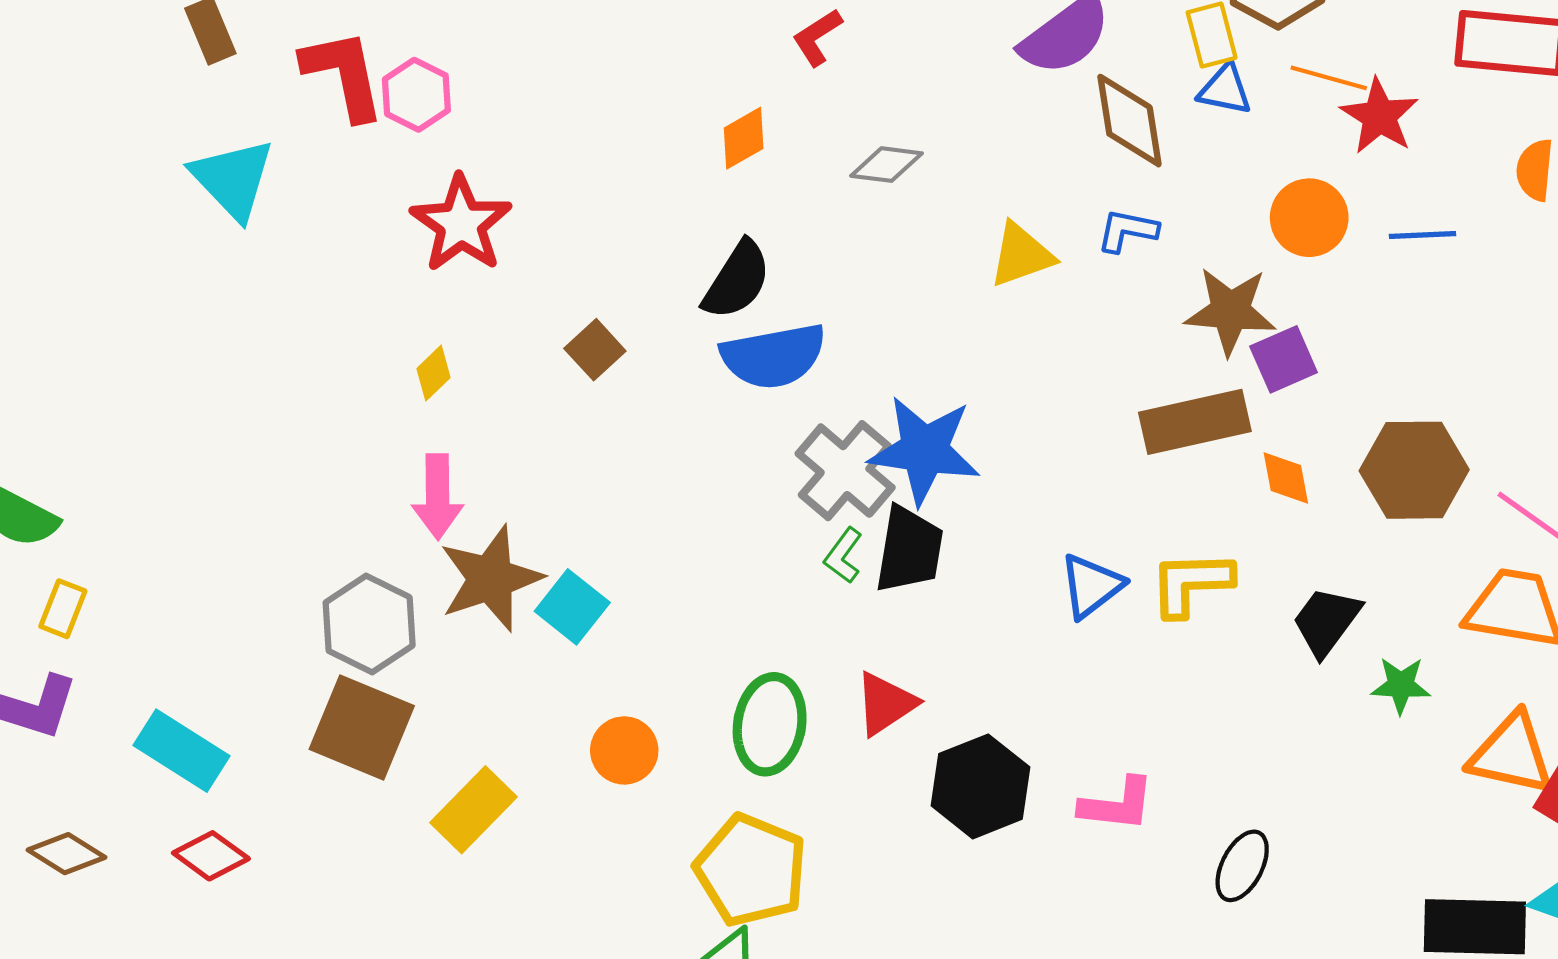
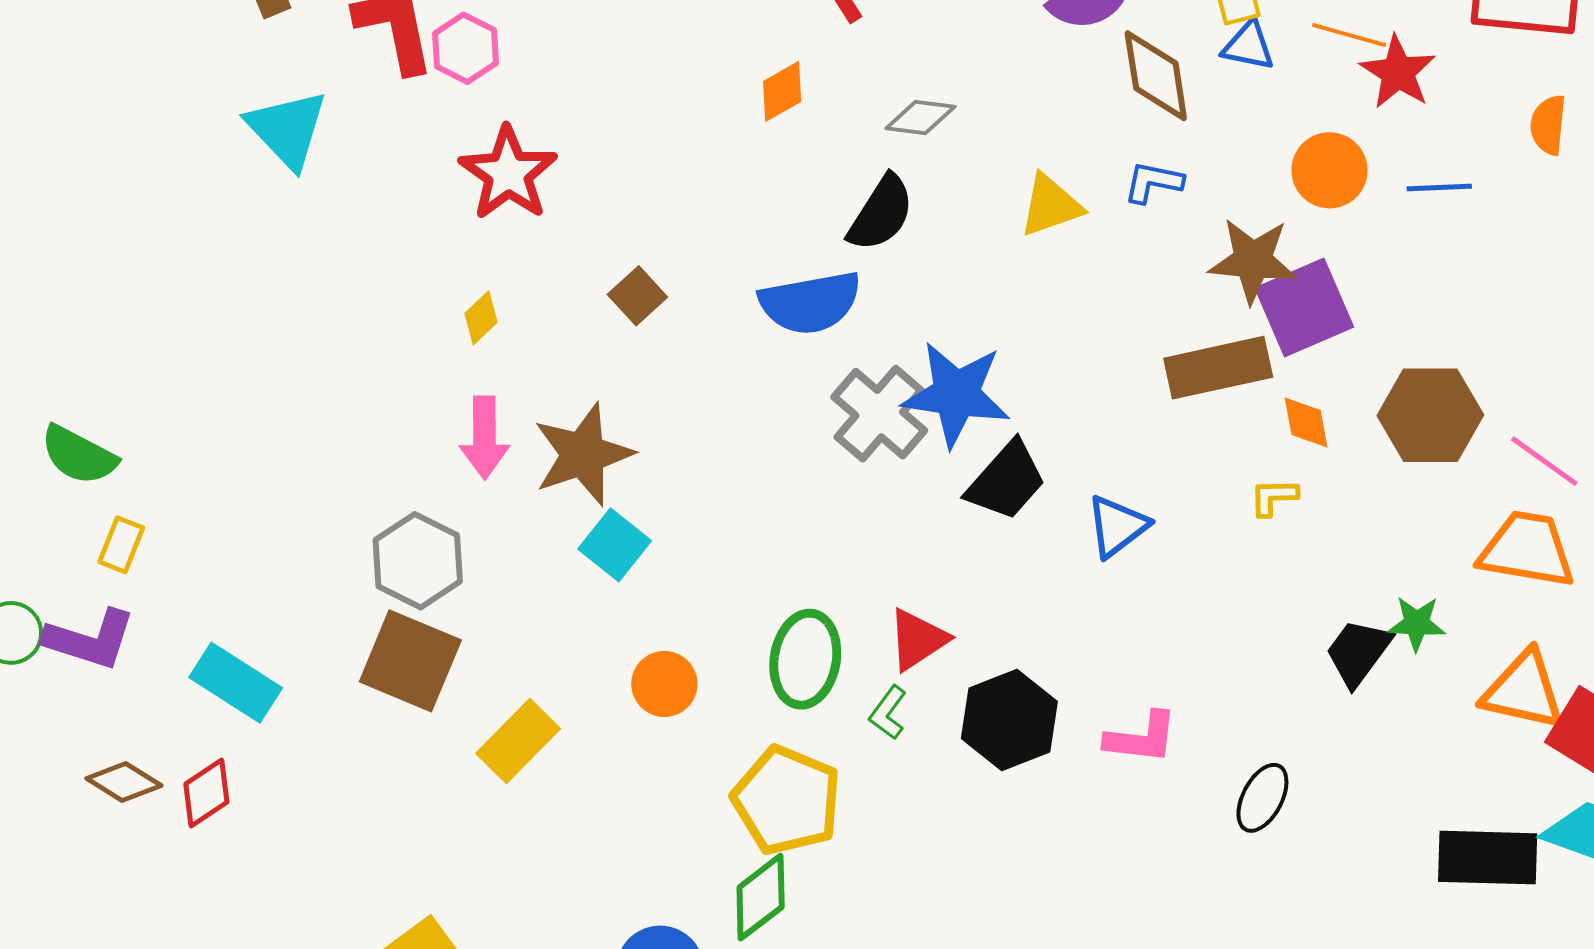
black semicircle: (737, 280) -> (881, 213), moved
purple square: (1284, 359) -> (1304, 307), size x1.5
black trapezoid: (909, 550) -> (1006, 481), moved, turned 32
green L-shape: (843, 555) -> (888, 713), moved
brown star: (491, 579) -> (583, 454), moved
yellow L-shape: (1191, 583) -> (1274, 497), moved, size x0.6
black trapezoid: (1326, 621) -> (1358, 652), moved
red diamond: (211, 856) -> (206, 793), moved, turned -70

